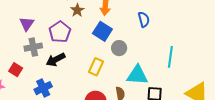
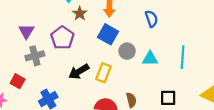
black arrow: (56, 60) -> (79, 72), moved
cyan triangle: (137, 75) -> (150, 59), moved, size x0.7

